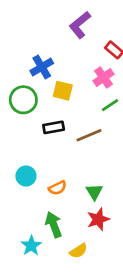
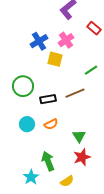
pink cross: (103, 78) -> (66, 40), moved
green circle: (23, 100) -> (23, 86), moved
black rectangle: (54, 127) -> (48, 99), moved
orange semicircle: (58, 188) -> (51, 124), moved

